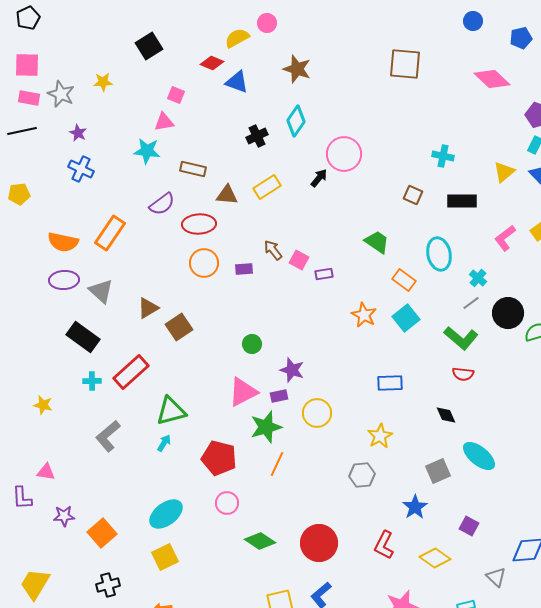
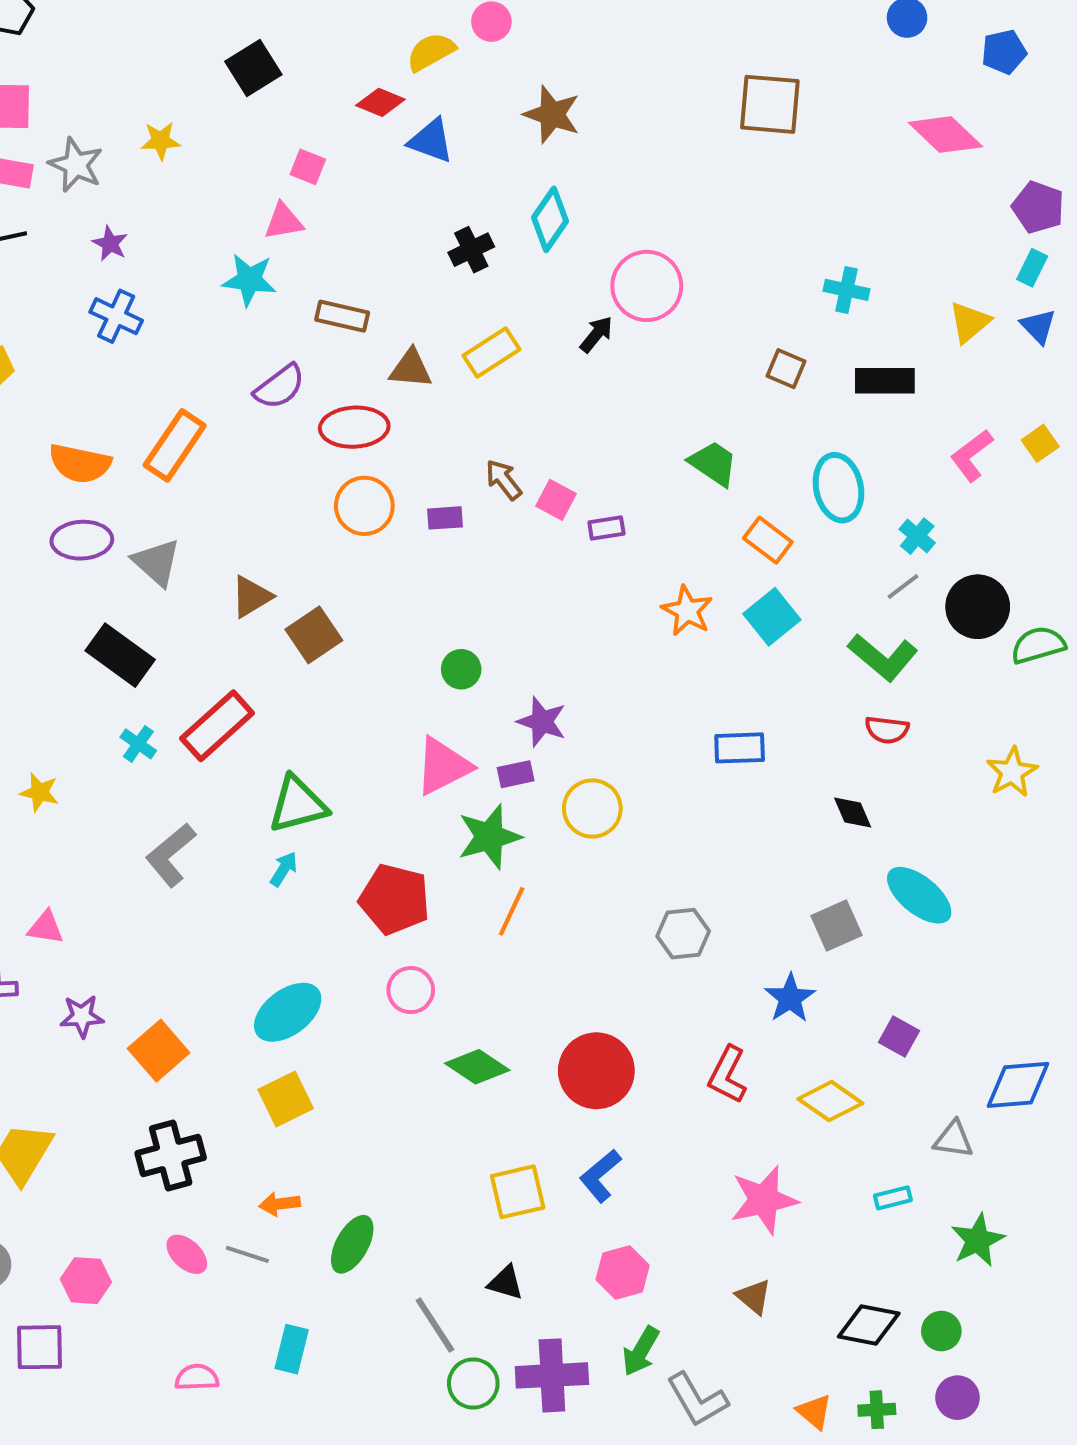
cyan cross: (92, 381) -> (138, 744), turned 36
yellow star: (380, 436) -> (1012, 772), moved
gray triangle: (496, 577) -> (953, 1139), turned -35
black cross: (108, 585) -> (171, 1155), size x1.4

